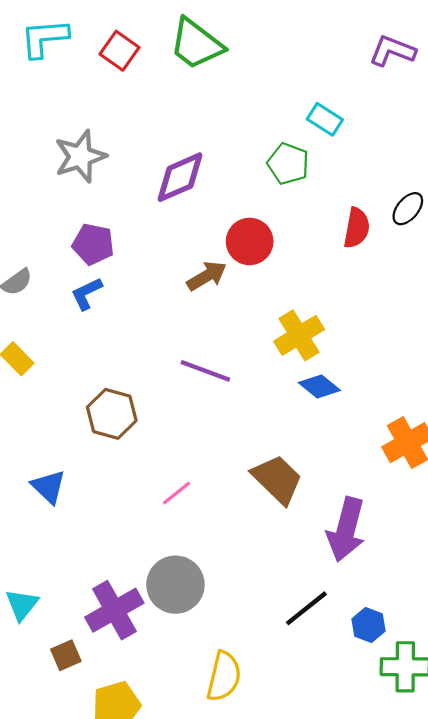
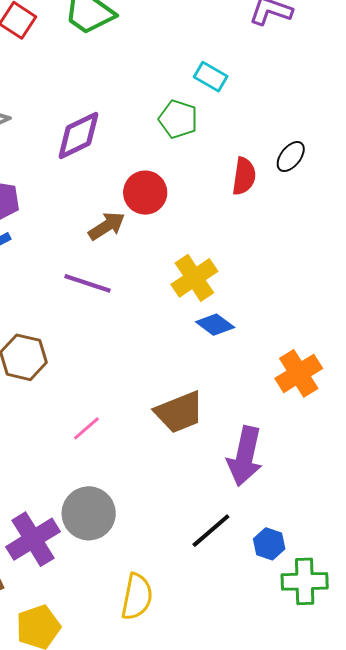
purple line: (205, 371) -> (87, 283), moved
brown trapezoid: (277, 479) -> (179, 412), turned 116

